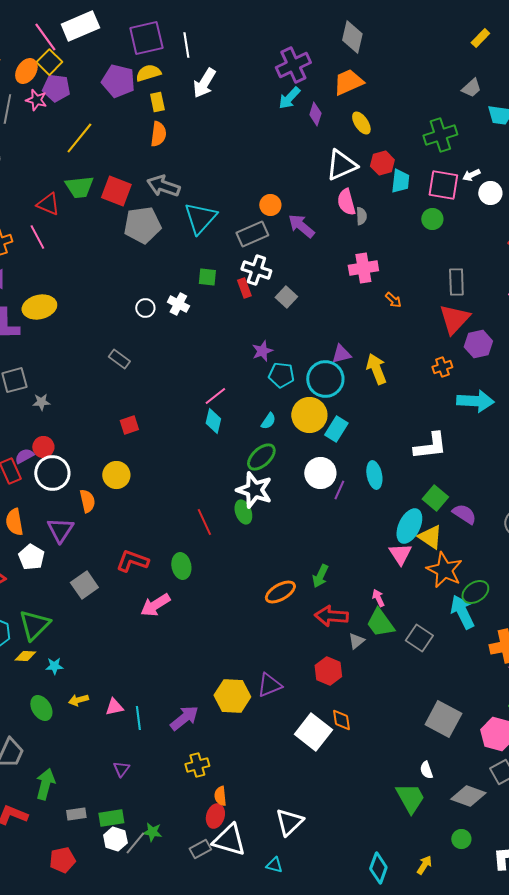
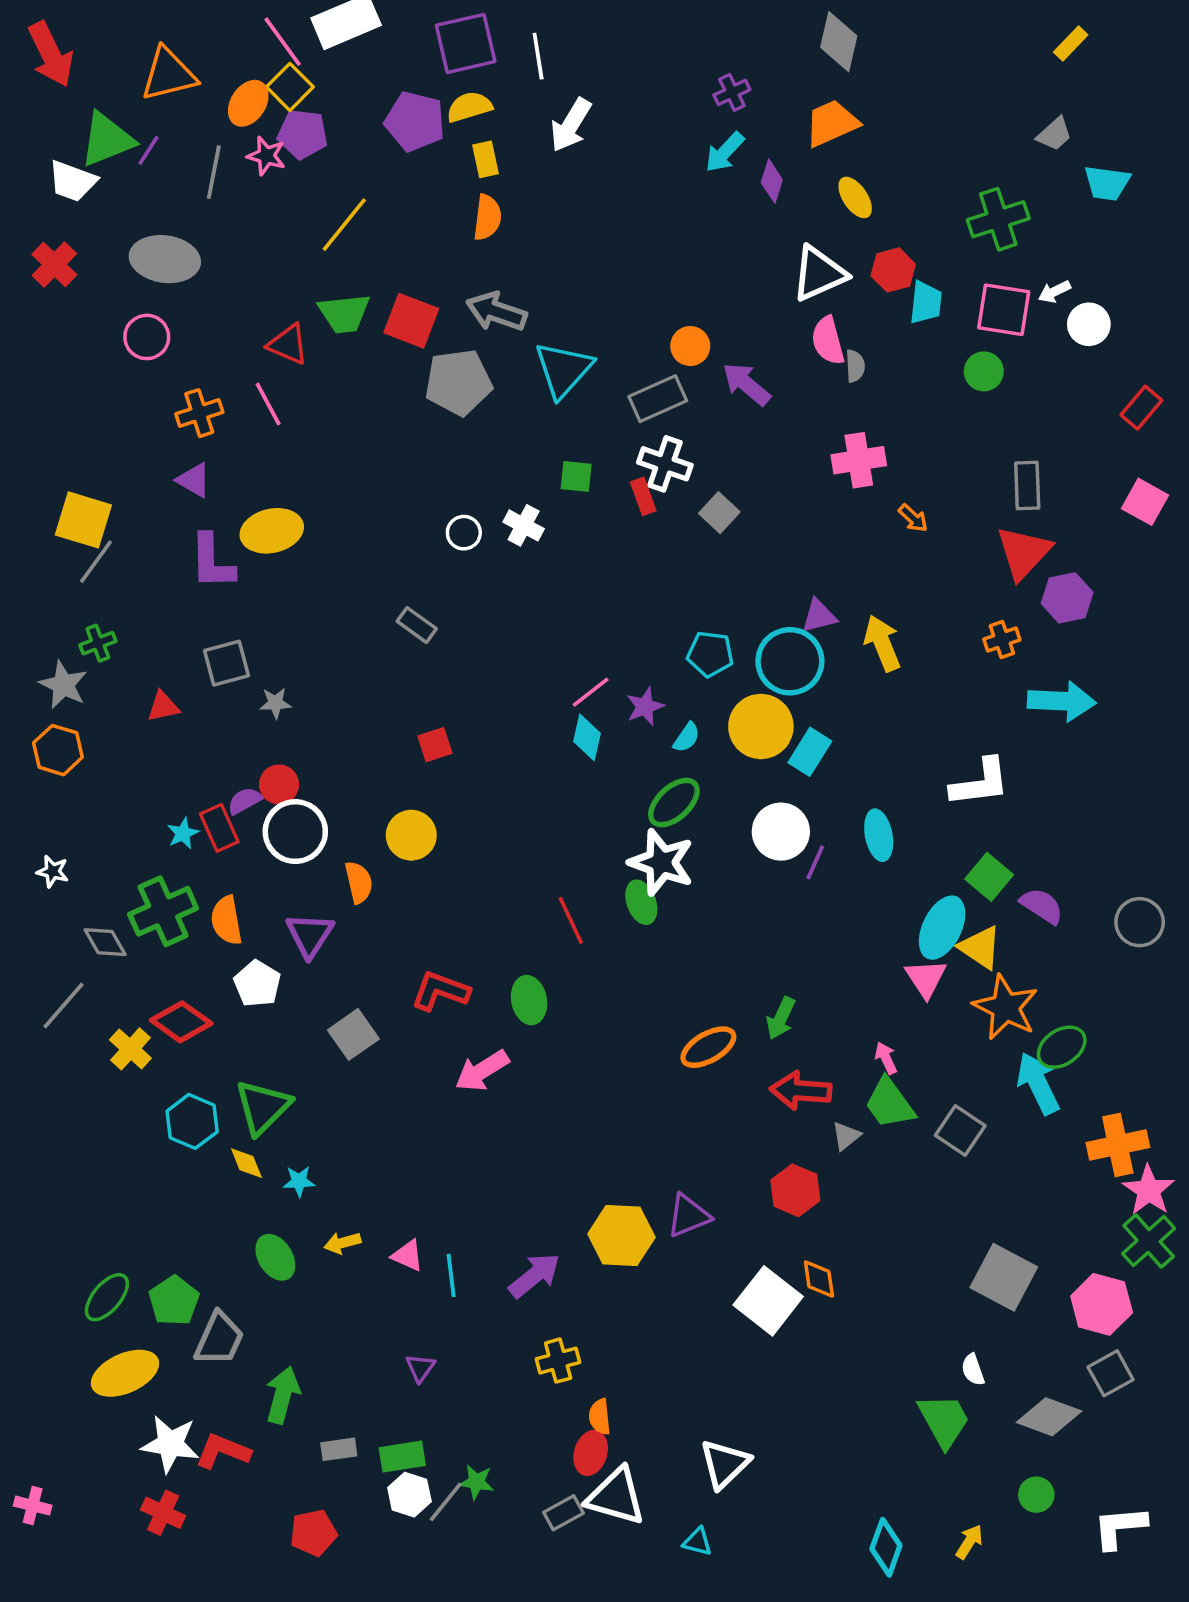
purple cross: (293, 65) -> (732, 92), size x0.6
purple star: (262, 351) -> (645, 707), moved
yellow diamond: (25, 656) -> (246, 1163), turned 65
pink triangle: (114, 707) -> (408, 1256), turned 36

